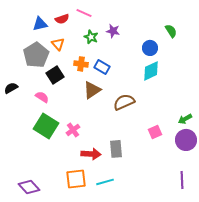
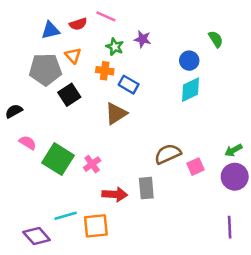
gray pentagon: (36, 55) -> (45, 69), turned 30
orange cross: (81, 64) -> (105, 71), moved
pink semicircle: (42, 97) -> (28, 143), moved
brown semicircle: (124, 102) -> (168, 154), moved
cyan line: (105, 182) -> (66, 216), moved

